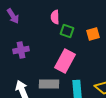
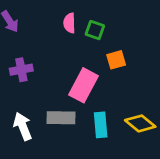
green square: (67, 31) -> (95, 30), moved
orange square: (93, 34) -> (116, 60), moved

